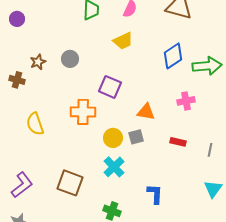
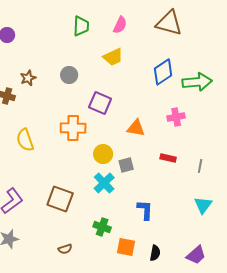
gray circle: (70, 59) -> (69, 75), moved
gray square: (136, 137) -> (126, 165), moved

